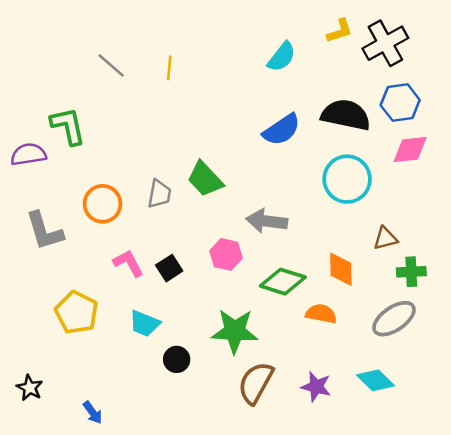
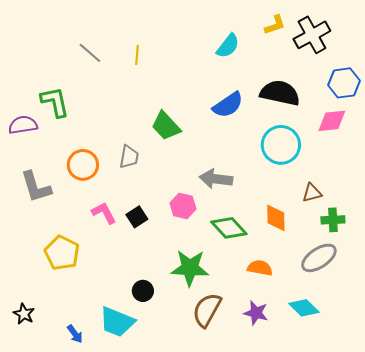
blue hexagon: (400, 103) -> (344, 83), moved
green trapezoid: (205, 179) -> (166, 126), moved
green diamond: (283, 282) -> (229, 228), turned 30
orange semicircle: (321, 314) -> (260, 268), moved
cyan trapezoid: (145, 324) -> (117, 322), moved, size x1.4

